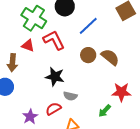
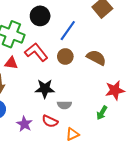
brown circle: (88, 55) -> (65, 56), moved
red semicircle: (53, 109) -> (50, 121), turned -112
purple star: (30, 117) -> (24, 124), moved

